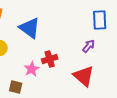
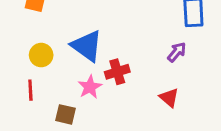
blue triangle: (30, 28) -> (87, 46), moved
red triangle: (84, 76) -> (169, 98), size x0.6

